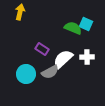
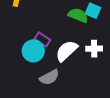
gray semicircle: (50, 72) -> (49, 77), moved
cyan circle: (26, 74) -> (33, 51), moved

